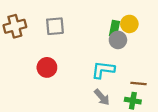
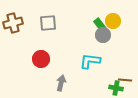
green rectangle: (114, 29) -> (100, 25), turned -48
brown line: (139, 83) -> (125, 80), moved
gray arrow: (102, 97) -> (61, 83), moved, turned -126

